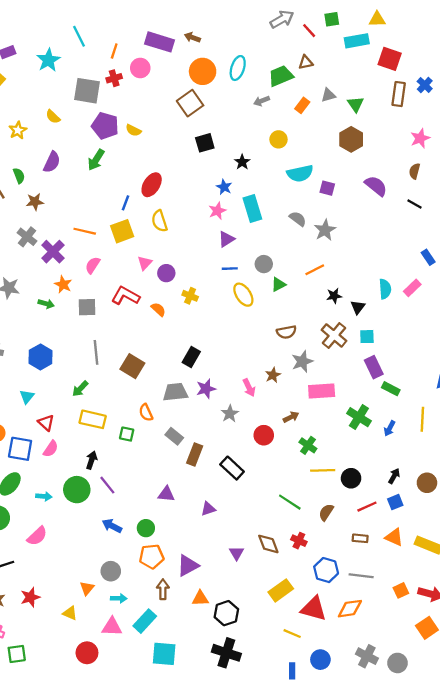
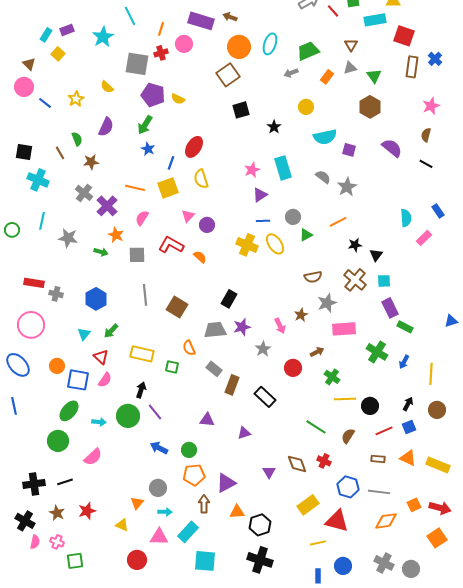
brown triangle: (306, 62) -> (351, 45), moved, turned -48
blue star: (224, 187) -> (148, 149), moved
cyan semicircle: (385, 289) -> (406, 218), moved
yellow cross: (190, 296) -> (247, 245), moved, size x1.5
green arrow: (80, 389) -> (111, 331), moved
yellow line: (422, 419) -> (431, 374), moved
orange diamond: (350, 609) -> (386, 521), moved
yellow line: (292, 634) -> (318, 543), turned -35

